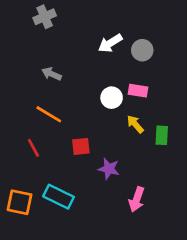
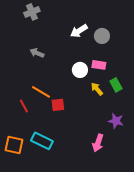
orange line: (49, 114) -> (41, 92), moved
green rectangle: (162, 135) -> (116, 85), moved, turned -32
purple star: (109, 169) -> (116, 121), moved

